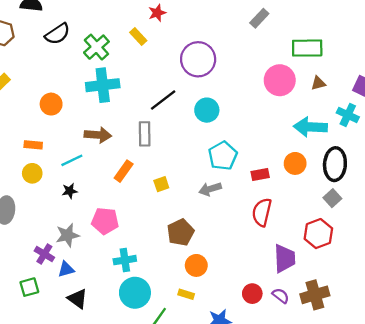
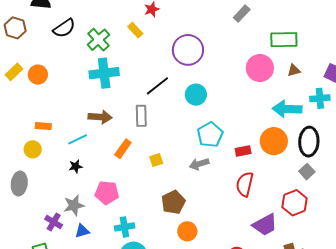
orange circle: (51, 104) -> (38, 75), moved
cyan cross: (348, 115) -> (320, 98), turned -30
orange circle: (295, 163) -> (274, 141), size x1.4
yellow circle: (32, 173) -> (33, 149), moved
purple trapezoid: (285, 258) -> (265, 225), turned 64
blue triangle: (66, 269) -> (82, 231), moved

